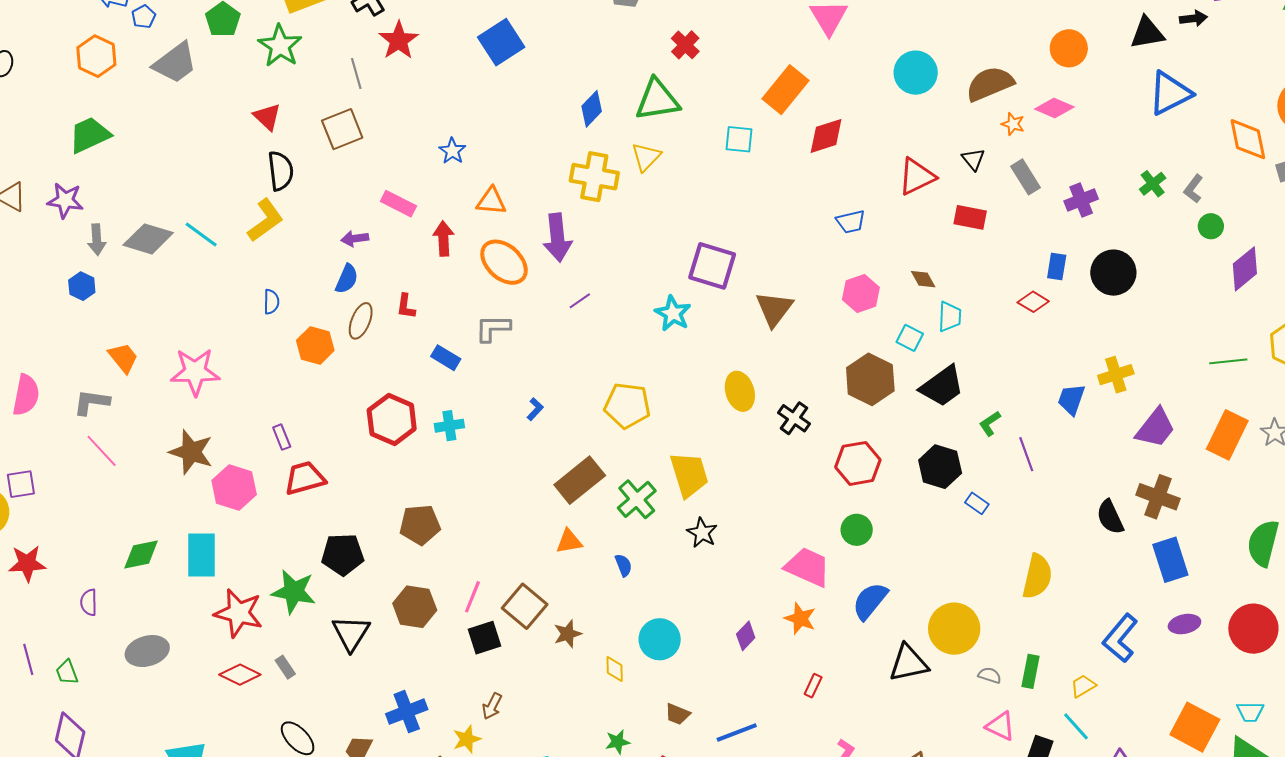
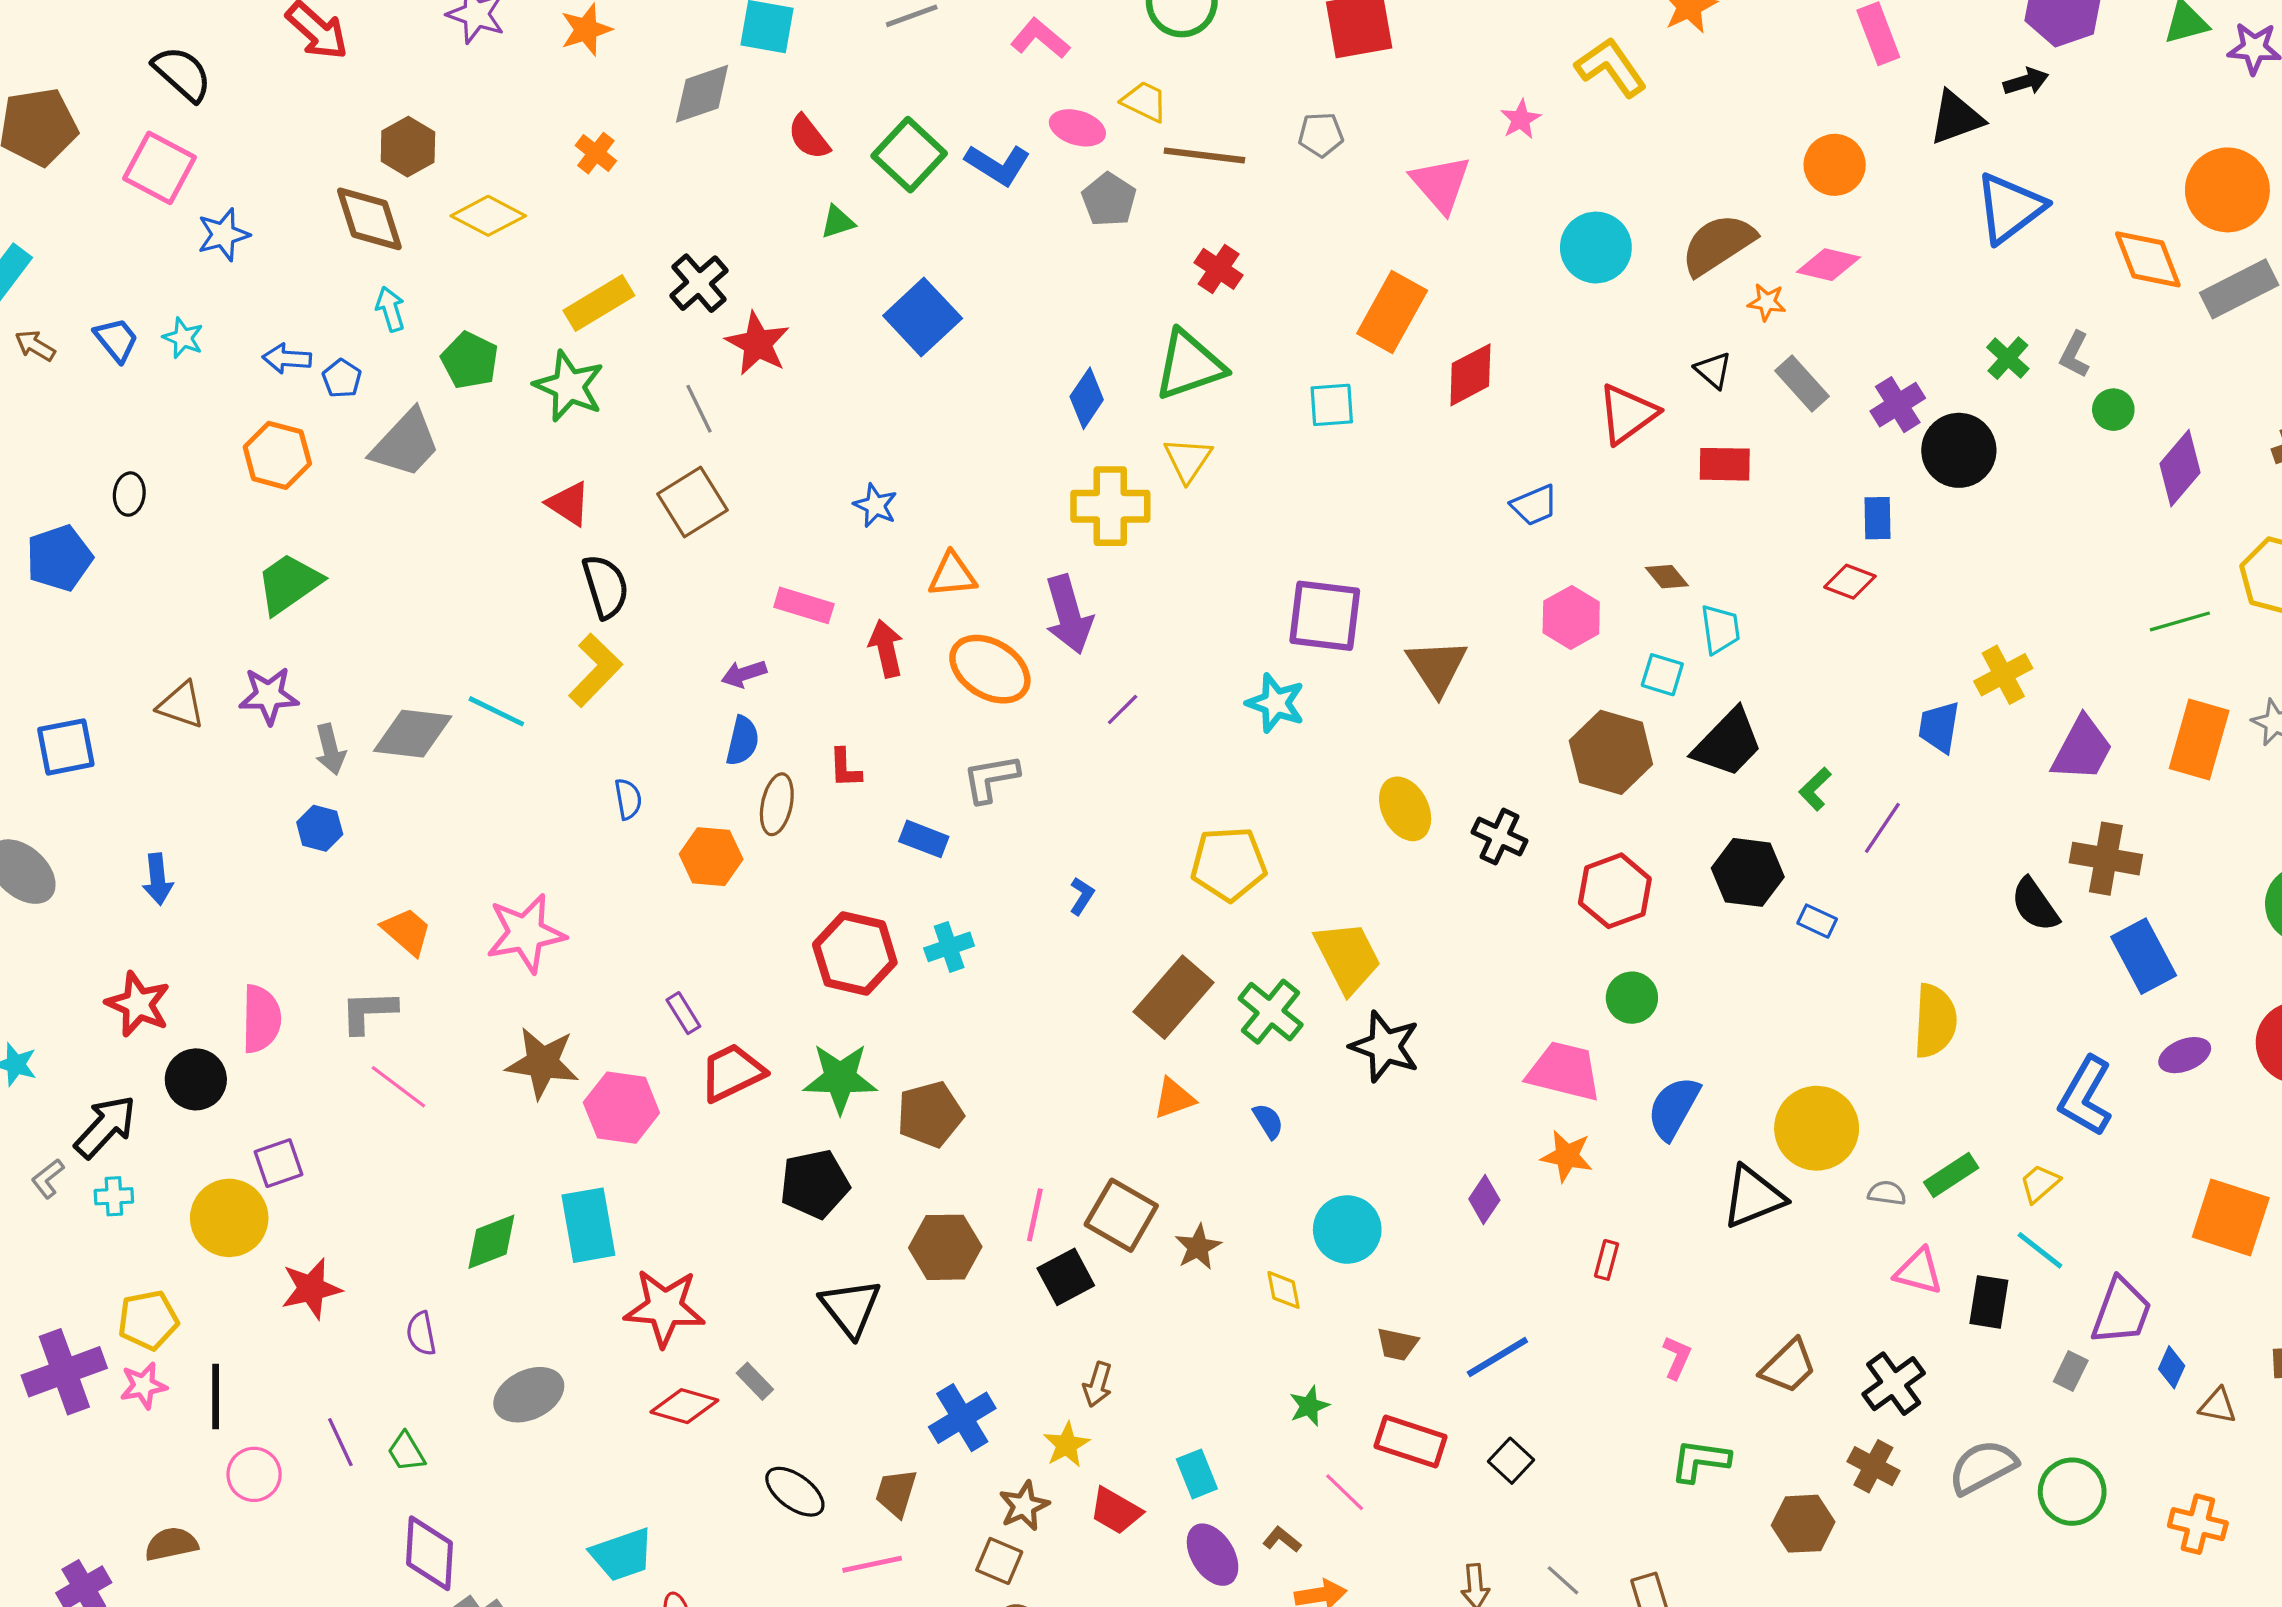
black circle: (1113, 273) -> (1959, 450), moved
purple line: (1026, 454) -> (1882, 828), turned 64
black star: (702, 533) -> (1385, 1046), size x1.4
green star: (294, 592) -> (840, 1078), moved
green rectangle: (1030, 671) -> (1951, 1175), turned 56

